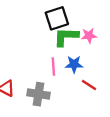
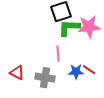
pink star: (89, 36) -> (89, 27), size x1.6
blue star: (74, 64) -> (76, 72), moved

